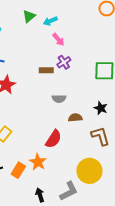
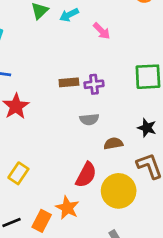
pink arrow: (58, 40) -> (102, 31), moved
purple cross: (64, 62) -> (94, 84), moved, turned 32
yellow circle: (90, 171) -> (119, 191), moved

